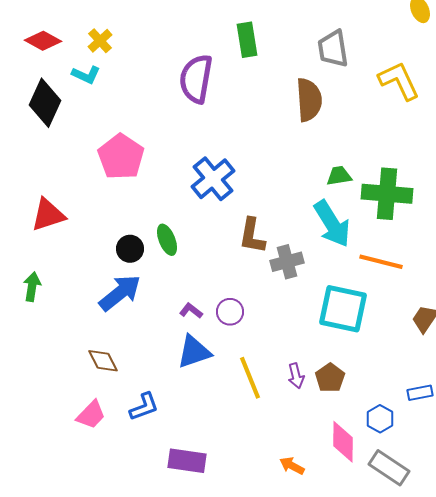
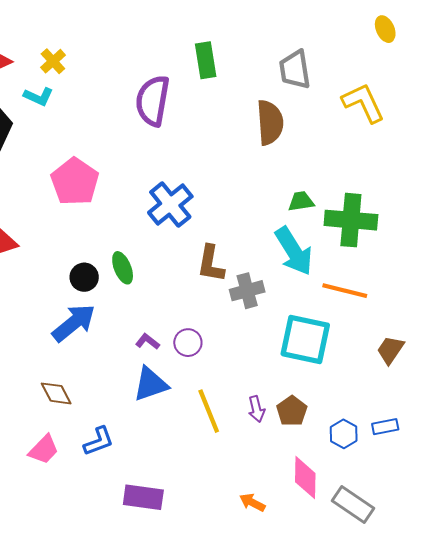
blue hexagon: (380, 419) -> (344, 434), moved

